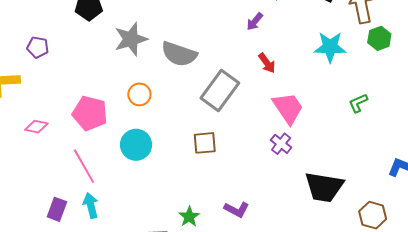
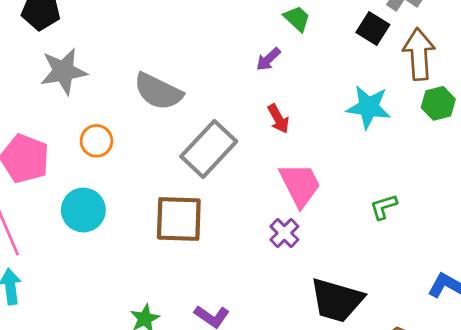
gray star: (131, 39) -> (63, 71), moved
green L-shape: (358, 103) -> (384, 207), moved
brown square: (205, 143) -> (179, 219), size x1.5

